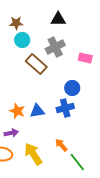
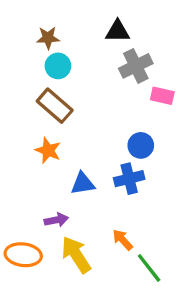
gray cross: (55, 47) -> (136, 66), moved
brown rectangle: (36, 64) -> (55, 106), moved
orange star: (17, 111) -> (48, 150), moved
purple arrow: (11, 133) -> (56, 220), moved

